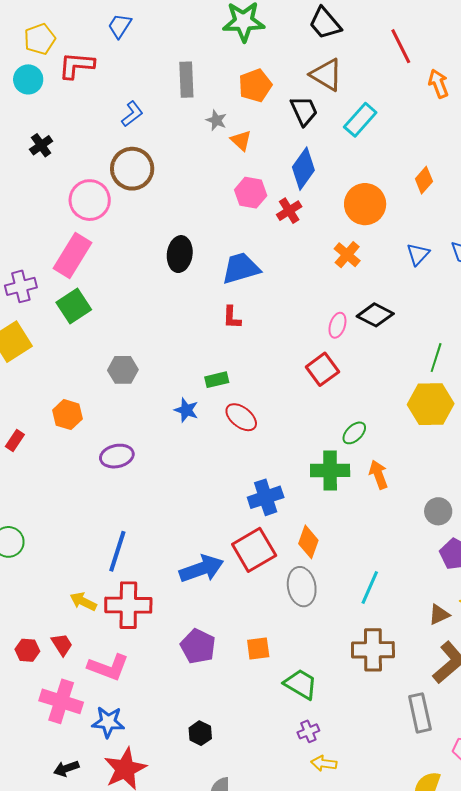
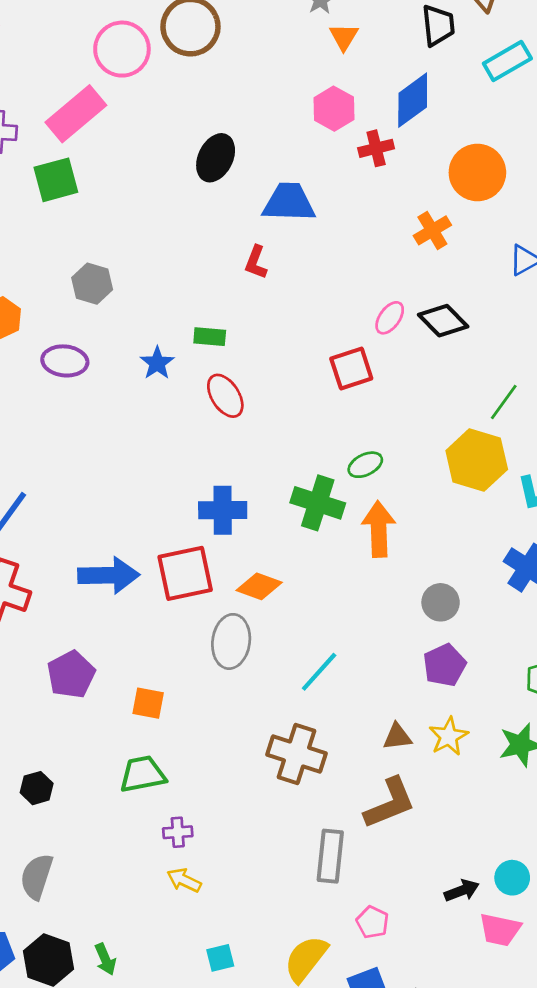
purple ellipse: (117, 456) -> (65, 361), moved
orange arrow: (378, 475) -> (379, 529), size x1.4
orange diamond: (308, 542) -> (259, 586), turned 72
green trapezoid: (301, 684) -> (143, 774), moved, turned -60

